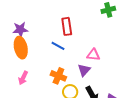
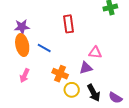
blue line: (58, 46) -> (44, 48), moved
purple triangle: (84, 70) -> (86, 68), turned 32

